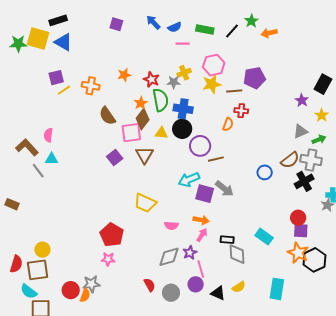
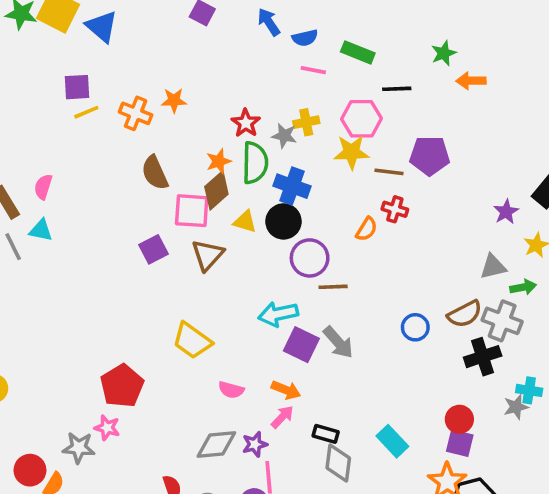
black line: (232, 31) -> (397, 89), moved, turned 35
orange star: (124, 75) -> (174, 100), moved
gray star: (91, 284) -> (79, 448), moved

